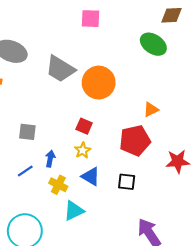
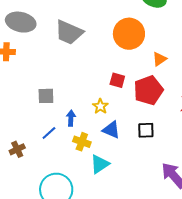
orange circle: (99, 83) -> (129, 34), moved
red square: (84, 126) -> (117, 80), moved

